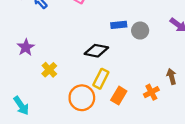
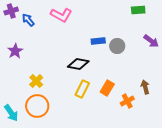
purple star: (26, 47) -> (15, 51), moved
orange rectangle: (119, 96) -> (107, 88), moved
orange circle: (82, 98) -> (37, 106), moved

